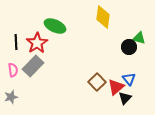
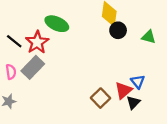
black line: (16, 42) -> (14, 41), turned -49
black circle: (129, 47) -> (118, 30), moved
brown square: (97, 82) -> (101, 98), moved

